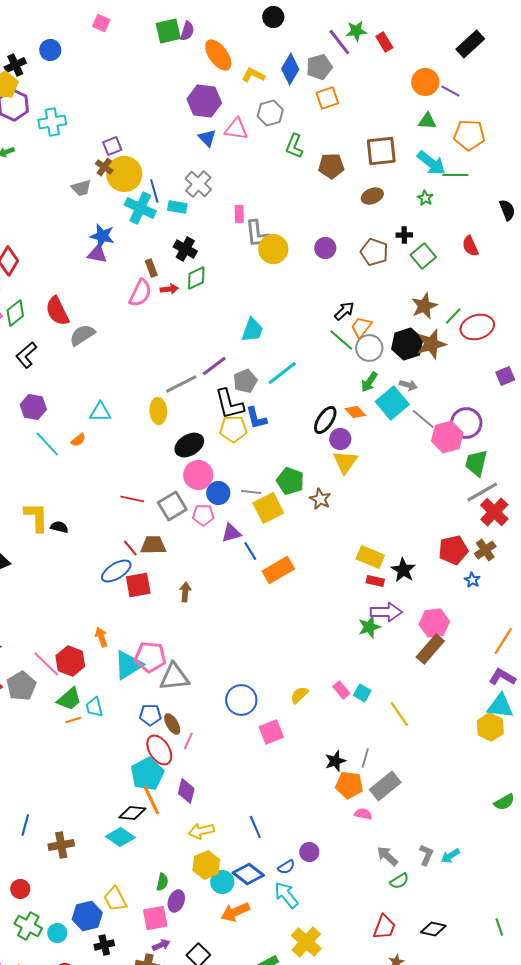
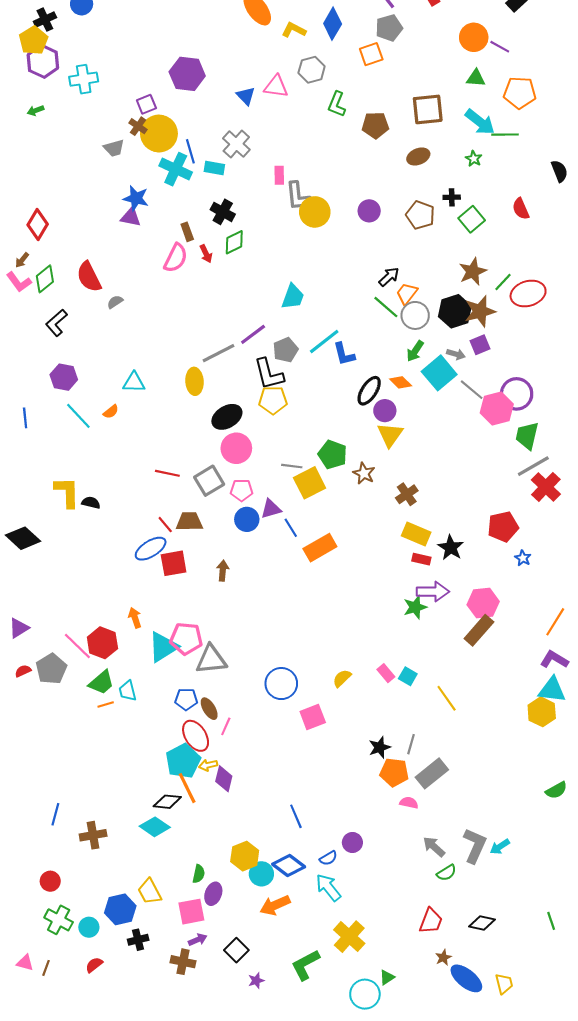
gray pentagon: (319, 67) -> (389, 28), moved
purple hexagon: (204, 101) -> (187, 74), moved
red arrow: (169, 289) -> (206, 254), turned 72
gray semicircle: (82, 335) -> (115, 302), size x0.6
purple square: (505, 376) -> (480, 345), moved
blue L-shape: (256, 418) -> (344, 354), moved
blue circle: (218, 493) -> (247, 519), moved
brown cross: (485, 550) -> (407, 494), moved
yellow arrow: (201, 831) -> (208, 765), moved, size x0.7
gray L-shape: (426, 855) -> (475, 846), size x1.6

